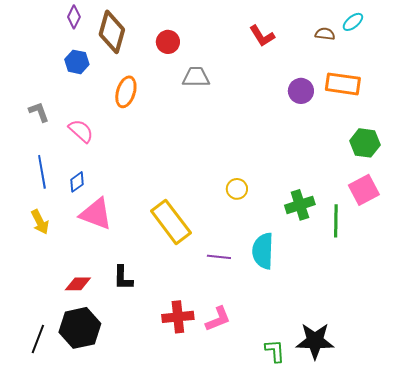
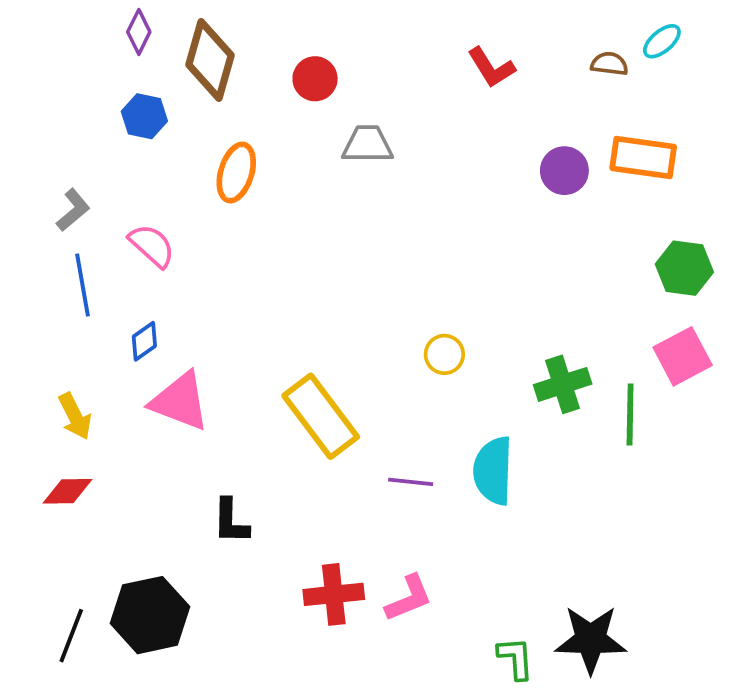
gray L-shape: (39, 112) -> (73, 210), turned 70
blue line: (42, 172) -> (82, 285), moved
red diamond: (78, 284) -> (67, 491), moved

